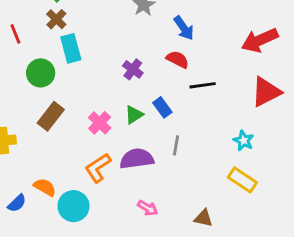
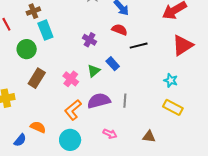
brown cross: (56, 19) -> (33, 11), turned 32
gray line: (176, 145) -> (125, 101), moved
cyan circle: (73, 206) -> (70, 140), moved

